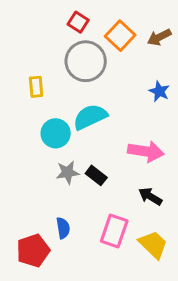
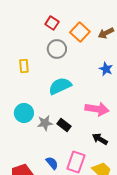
gray circle: (86, 61) -> (57, 49), size x0.7
cyan circle: (56, 133) -> (24, 113), moved
blue semicircle: (63, 228) -> (52, 163), moved, turned -32

